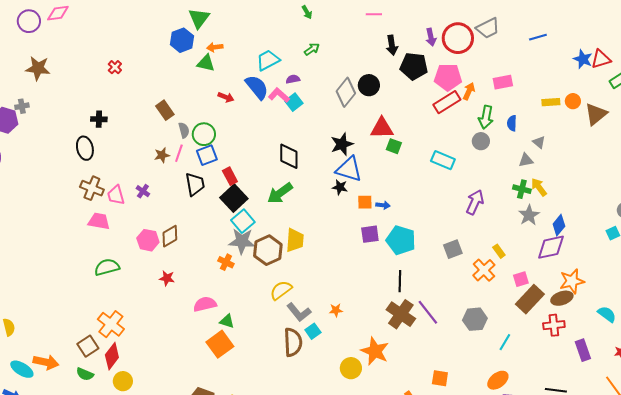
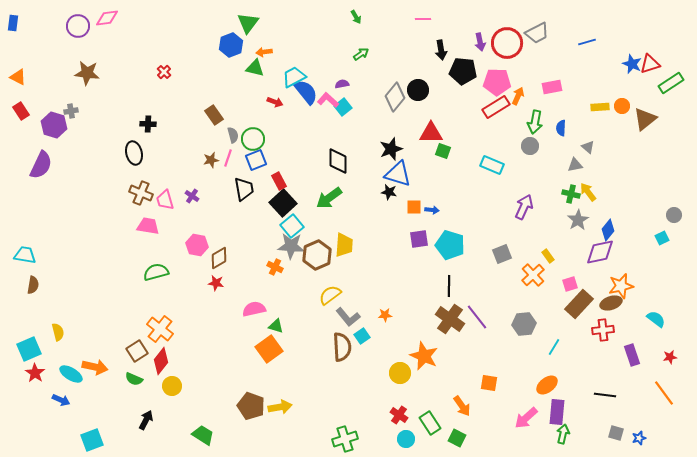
cyan trapezoid: (268, 60) -> (294, 77), moved
brown diamond: (170, 236) -> (219, 258), moved

